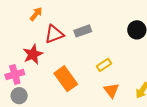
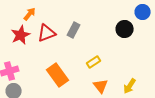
gray rectangle: (83, 31) -> (74, 30), turned -42
red star: (33, 54) -> (21, 35), moved

